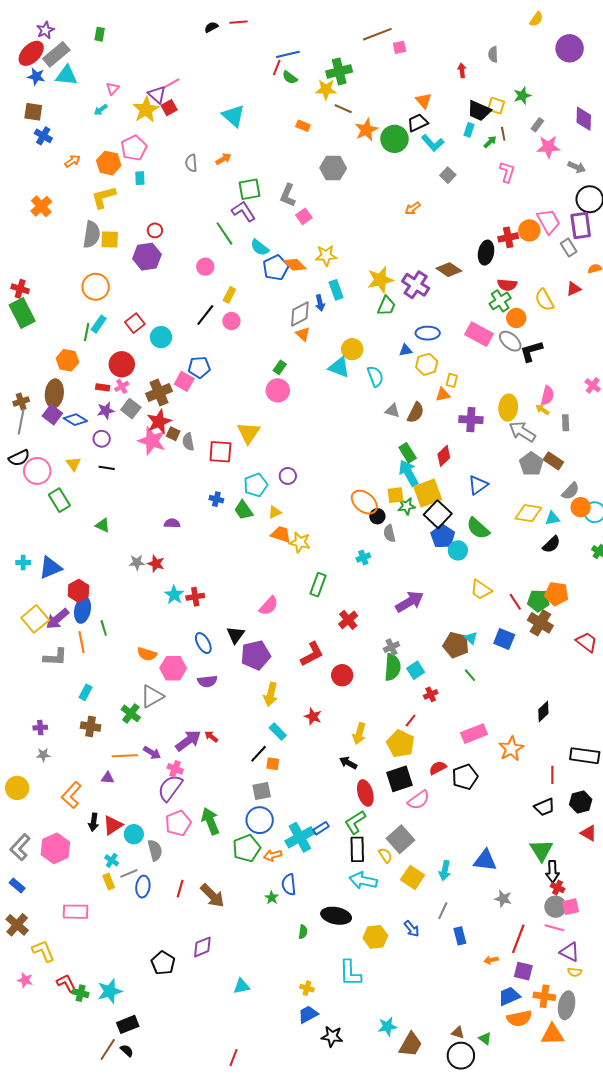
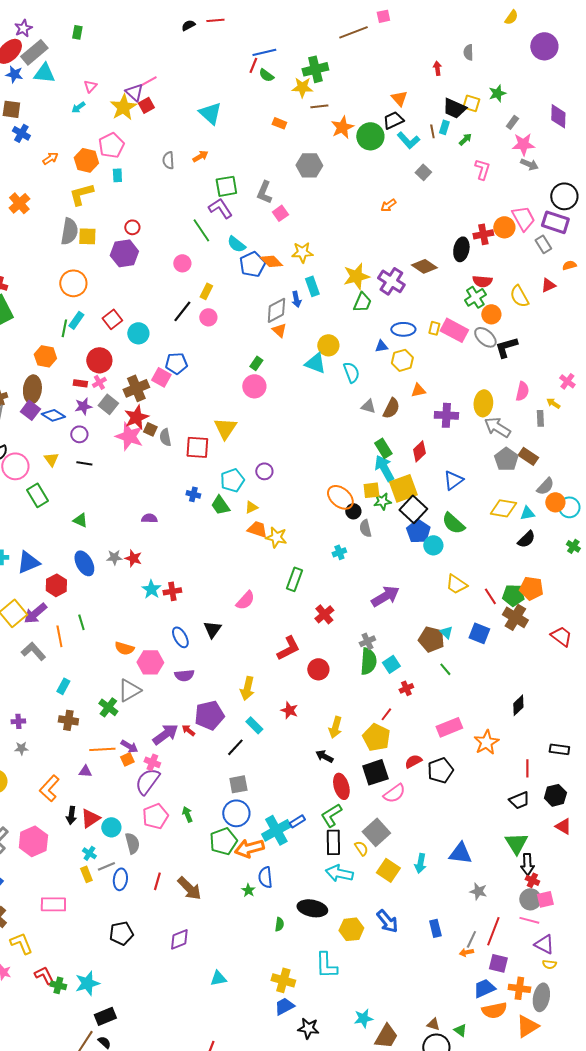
pink square: (400, 47) -> (383, 16), moved
brown line: (343, 109) -> (319, 106), turned -30
brown line: (503, 134) -> (432, 131), moved
gray arrow: (577, 167) -> (529, 164), moved
purple rectangle: (581, 225) -> (555, 222), turned -64
yellow rectangle: (452, 380) -> (434, 328), moved
yellow arrow: (542, 410) -> (553, 403), moved
blue ellipse: (83, 610) -> (84, 563), moved, turned -40
purple pentagon: (256, 655) -> (209, 715), moved
gray L-shape: (55, 657) -> (33, 651), turned -135
black rectangle: (585, 756) -> (559, 749), size x0.7
orange square: (273, 764) -> (127, 759), moved, turned -32
green arrow: (210, 821) -> (187, 814), size x0.6
orange arrow: (273, 855) -> (249, 848), size x1.6
gray line: (443, 911) -> (471, 939), moved
blue arrow: (412, 929) -> (387, 921), size x1.4
black pentagon: (163, 963) -> (121, 933), moved, turned 30
yellow cross: (307, 988) -> (283, 980), size x1.6
orange triangle: (552, 1034) -> (527, 1026), turned -30

